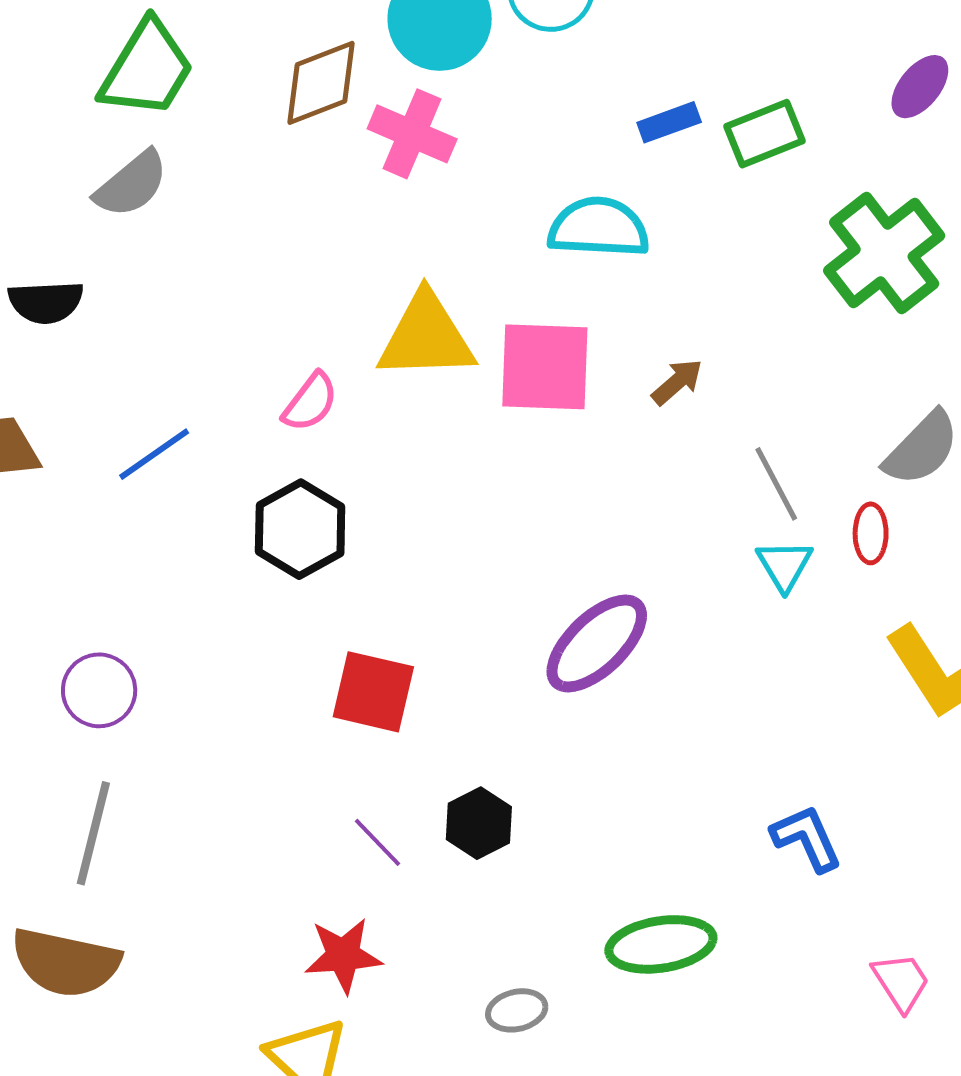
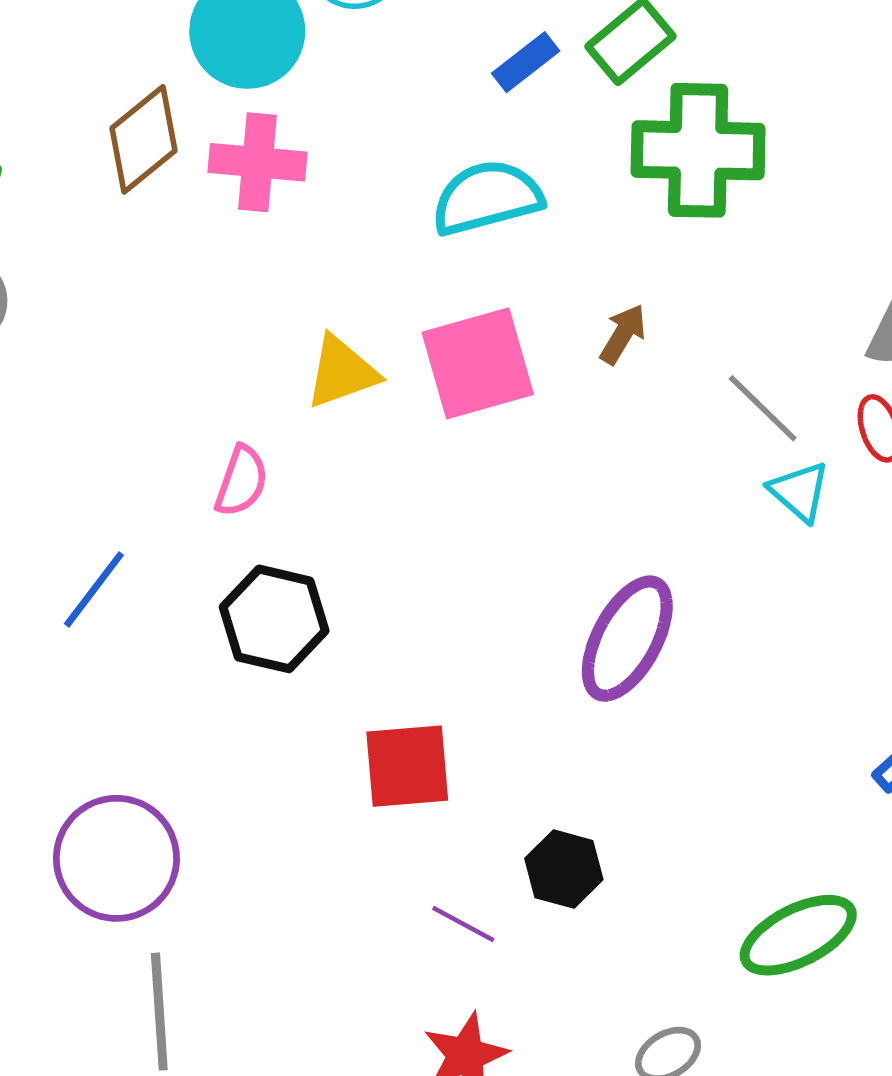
green cross: (884, 253) -> (698, 150), moved, turned -33
yellow triangle: (426, 337) -> (342, 372), size x0.7
purple circle: (99, 690) -> (116, 858), size x1.5

